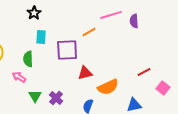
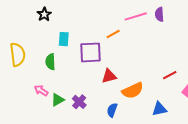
black star: (34, 13) -> (44, 14), moved
purple semicircle: (134, 21) -> (159, 14), moved
pink arrow: (19, 77) -> (41, 90), moved
green triangle: (35, 96) -> (58, 100), turned 32

